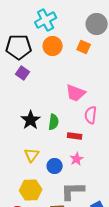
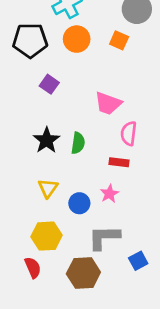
purple square: (23, 73) -> (49, 84), moved
red rectangle: (75, 136) -> (119, 162), moved

